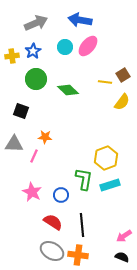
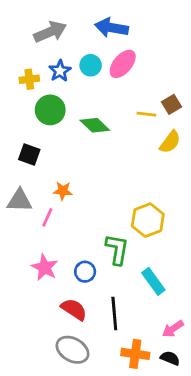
blue star: (33, 51) -> (60, 71), moved
yellow cross: (12, 56) -> (29, 79), moved
cyan rectangle: (110, 185) -> (153, 281), moved, turned 72
orange cross: (78, 255) -> (135, 354), moved

